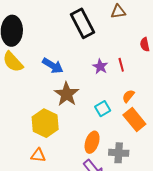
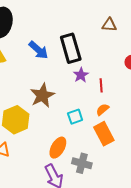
black rectangle: (82, 23) -> (71, 48), moved
red line: (121, 65) -> (101, 85), moved
blue arrow: (53, 66) -> (38, 50), moved

